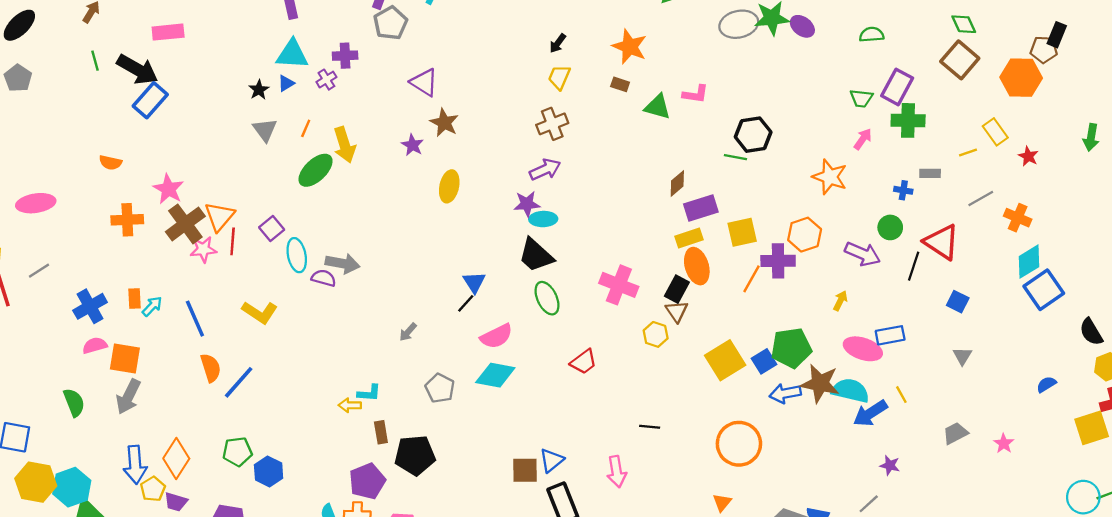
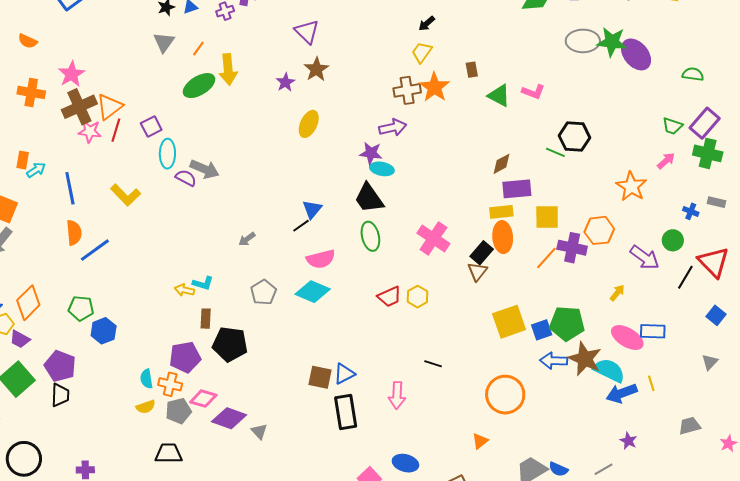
purple ellipse: (802, 26) -> (636, 54), size x1.5
orange star: (630, 47) -> (434, 87), moved
brown rectangle: (620, 84) -> (472, 70), turned 49
yellow hexagon: (656, 334) -> (418, 297), moved

